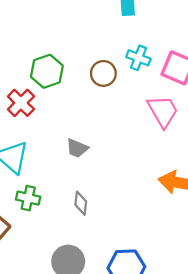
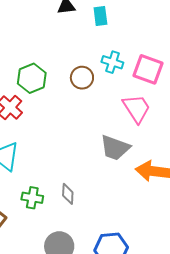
gray trapezoid: (77, 148) -> (115, 148), moved, size x1.5
green cross: (28, 198) -> (32, 198), moved

